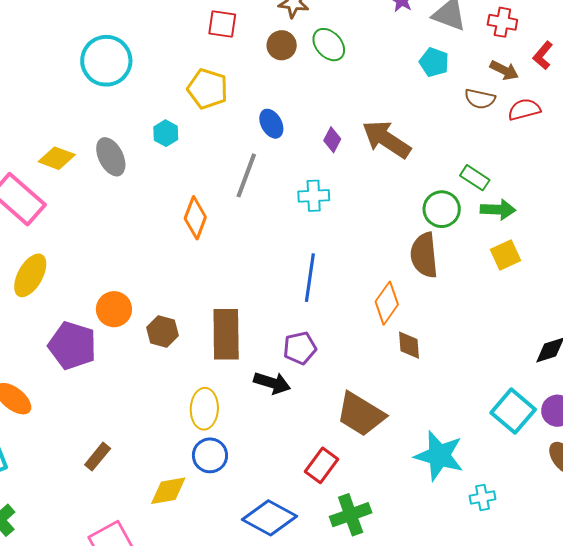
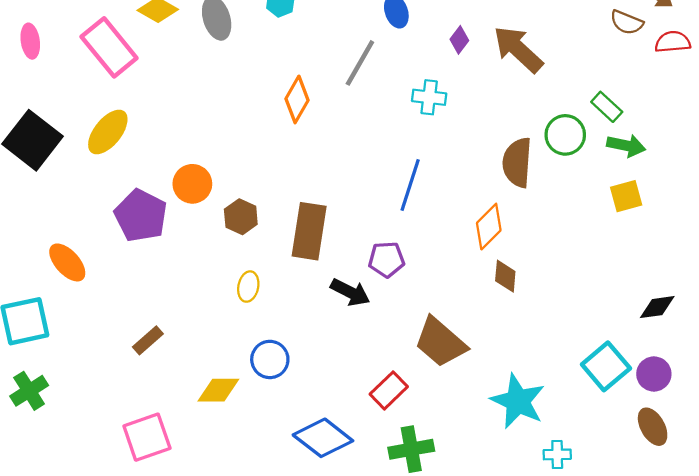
brown semicircle: (424, 255) -> (517, 163), moved
yellow ellipse: (204, 409) -> (248, 287), moved, size x0.7

